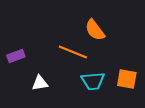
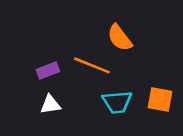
purple rectangle: (16, 56) -> (48, 71), moved

